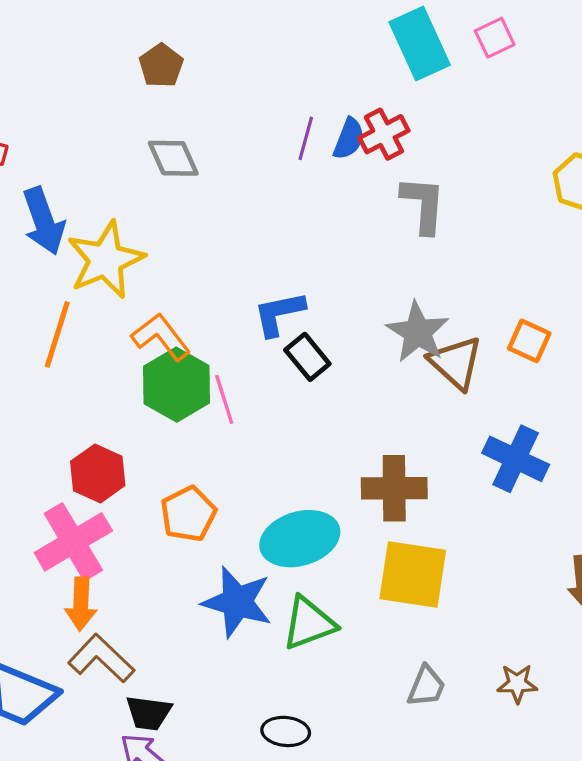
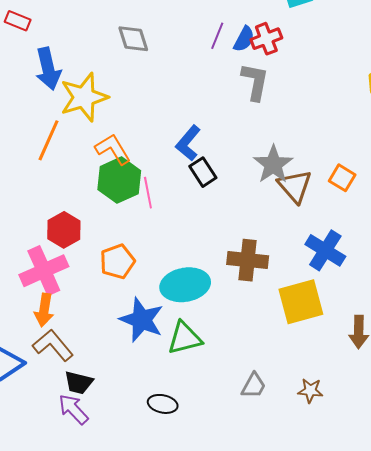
gray L-shape: (423, 205) -> (255, 82), moved
blue L-shape: (279, 314) -> (188, 143), turned -45
yellow square: (413, 574) -> (301, 302), moved, turned -30

